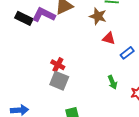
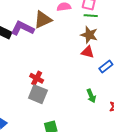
brown star: (98, 16) -> (89, 35), moved

